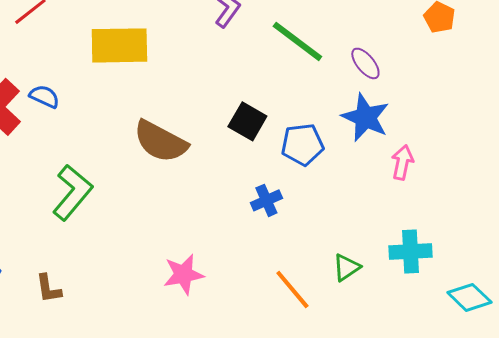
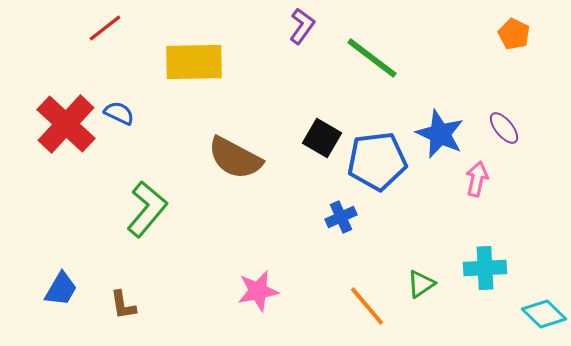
purple ellipse: (365, 63) -> (504, 128), moved
blue pentagon: (302, 144) -> (377, 161), size x1.4

